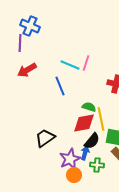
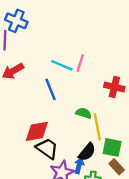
red diamond: (84, 123) -> (37, 131), moved
black trapezoid: (45, 138) -> (47, 149), moved, turned 70

